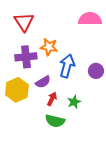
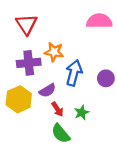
red arrow: (52, 99) -> (57, 109), turned 120
green semicircle: (55, 121) -> (61, 133), turned 36

